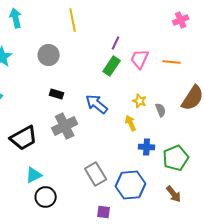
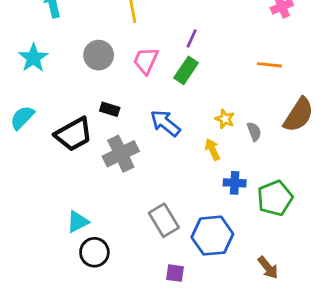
pink trapezoid: (140, 59) -> (146, 61), moved
black trapezoid: (24, 138) -> (74, 134), moved
brown arrow: (174, 194) -> (268, 268), moved

